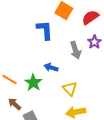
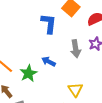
yellow triangle: (70, 89) -> (75, 90), moved

